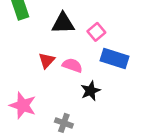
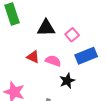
blue rectangle: (114, 59) -> (86, 56), turned -40
red triangle: (47, 60) -> (33, 57), turned -48

